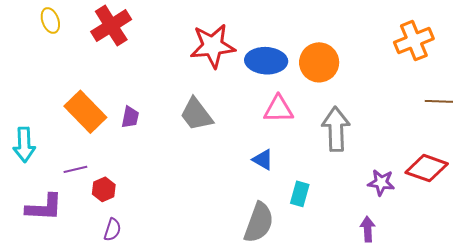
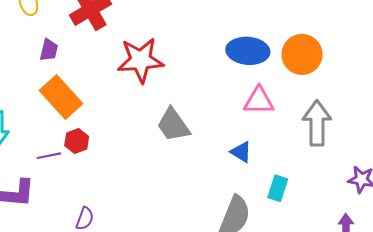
red star: (213, 46) -> (141, 60), moved
gray trapezoid: (196, 114) -> (173, 125), moved
purple trapezoid: (130, 117) -> (49, 50), moved
red hexagon: (104, 189) -> (77, 141), moved

